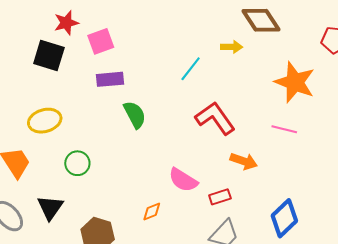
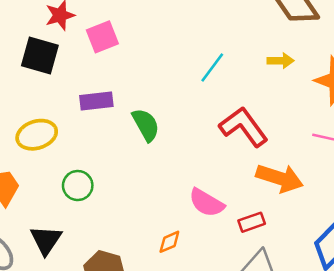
yellow arrow: (232, 47) -> (281, 61), moved
purple rectangle: (110, 79) -> (96, 101), moved
orange arrow: (244, 161) -> (280, 178), size x1.4

